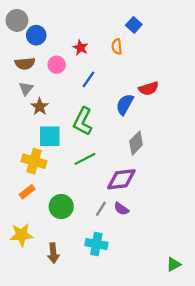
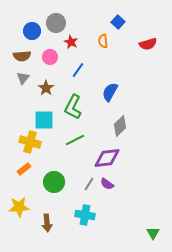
gray circle: (17, 20) -> (56, 23), moved
red semicircle: (149, 89) -> (148, 44), moved
brown star: (40, 107) -> (46, 88), moved
green triangle: (174, 264) -> (153, 233), turned -32

